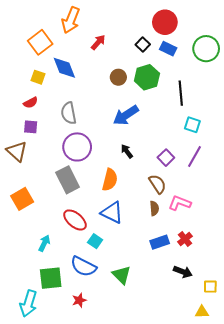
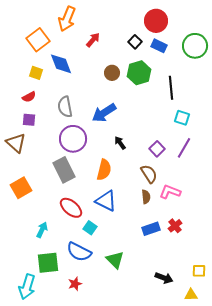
blue arrow: (126, 115) -> (104, 113), moved
black arrow: (183, 272) -> (164, 278), moved

